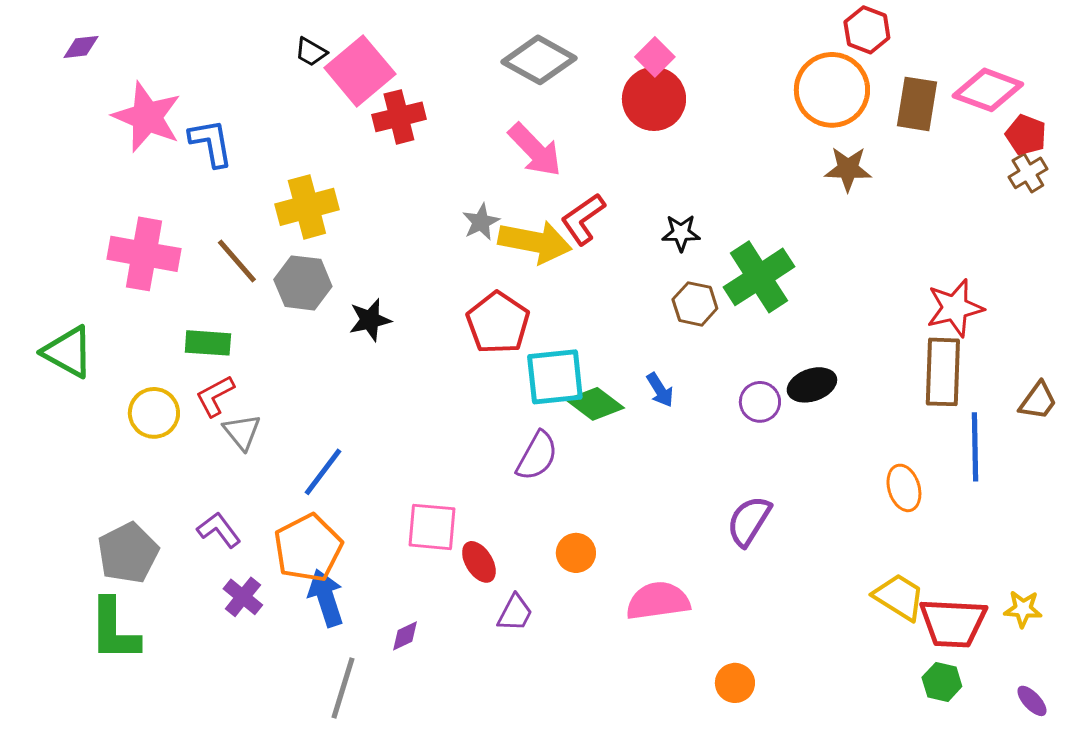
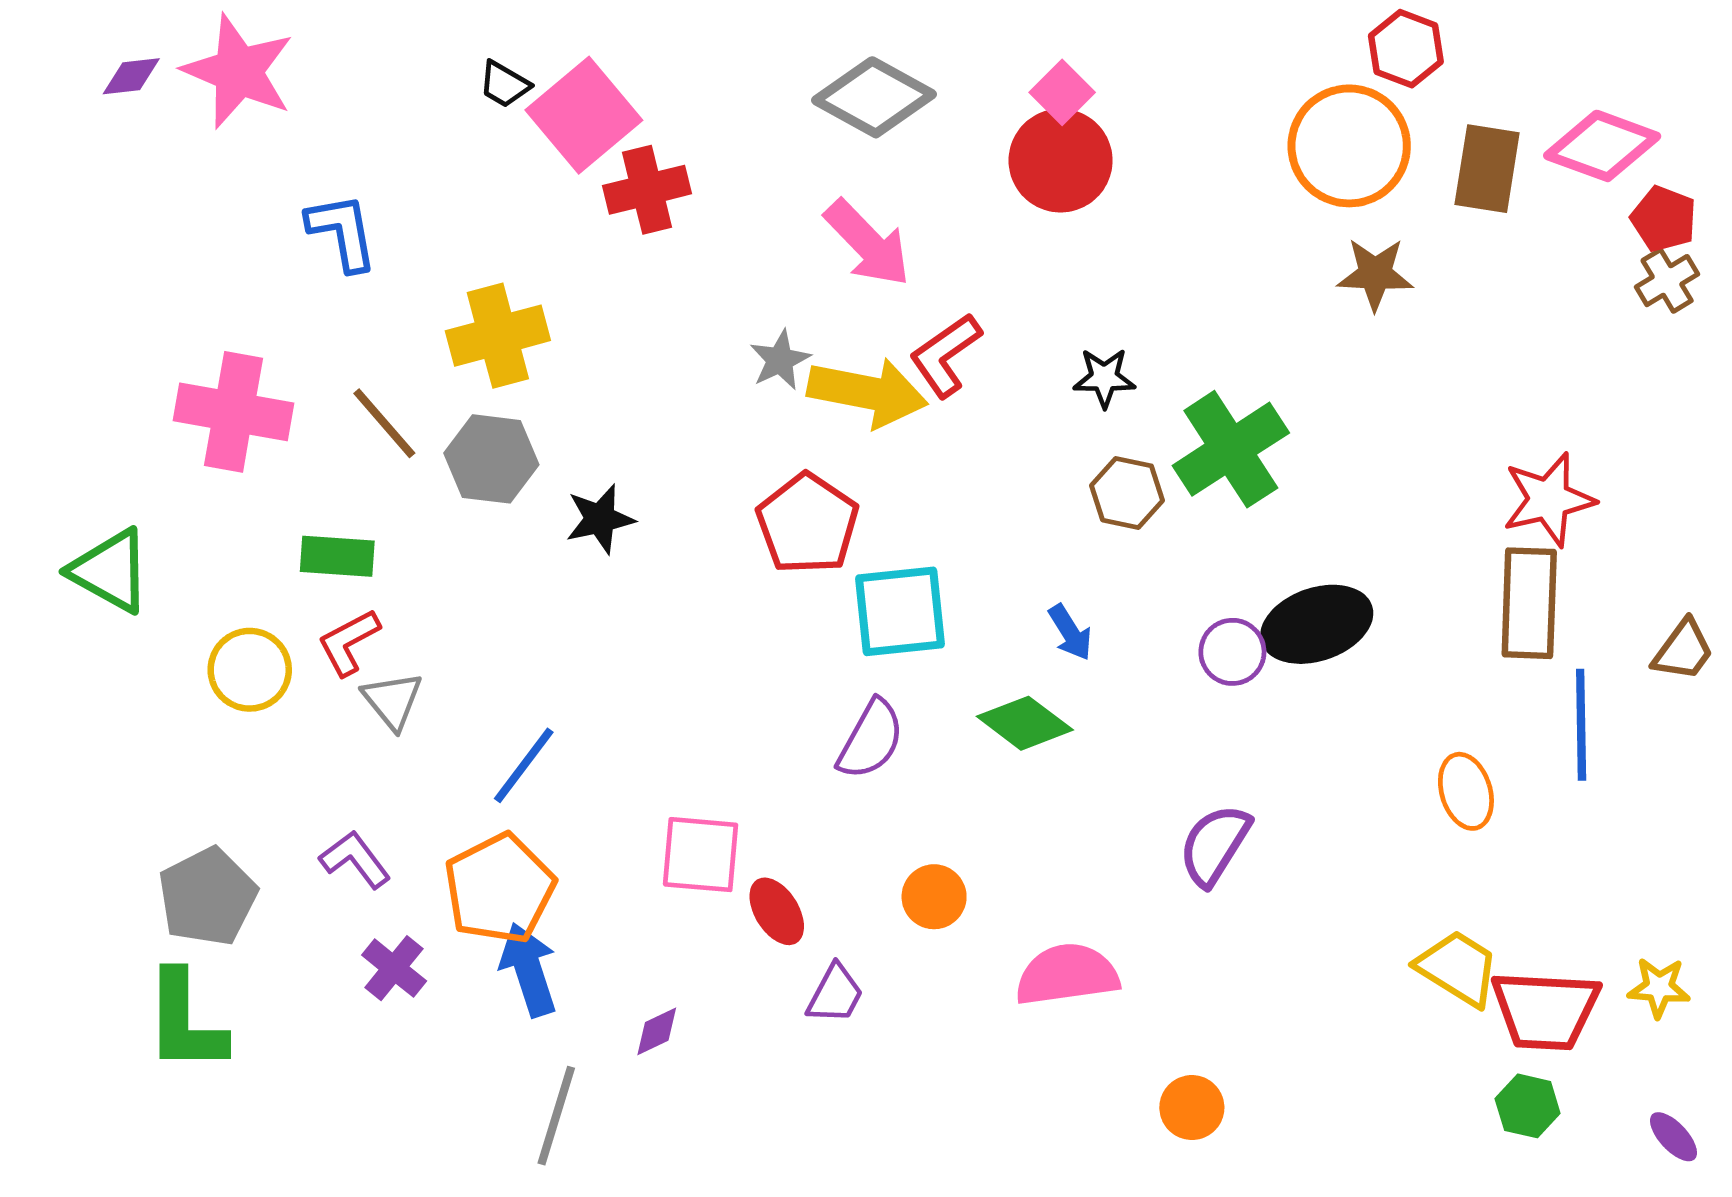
pink star: (147, 117) -> (238, 71), moved
black ellipse: (812, 385) -> (1317, 624), size x1.4
green diamond: (595, 404) -> (1025, 723), moved

